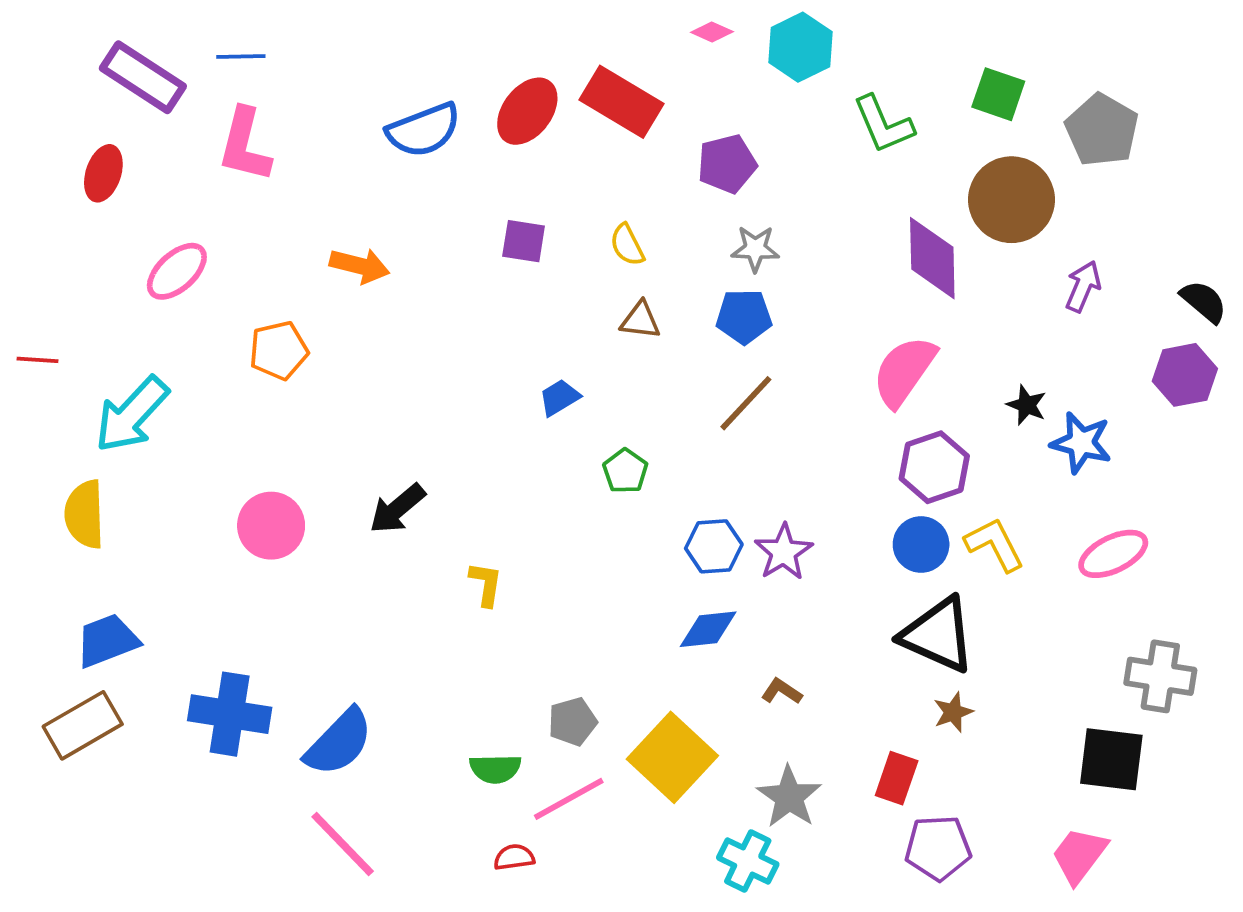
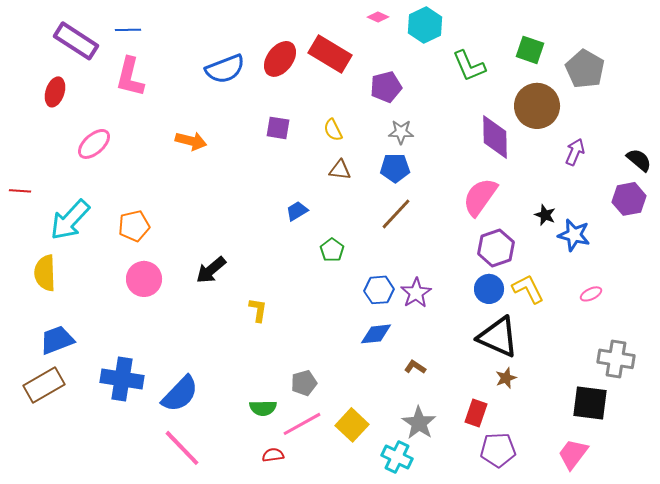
orange pentagon: (279, 350) -> (134, 226), moved
pink ellipse: (1113, 554) -> (591, 294), size x0.6
yellow square: (672, 757) -> (352, 425), moved, size x0.7

